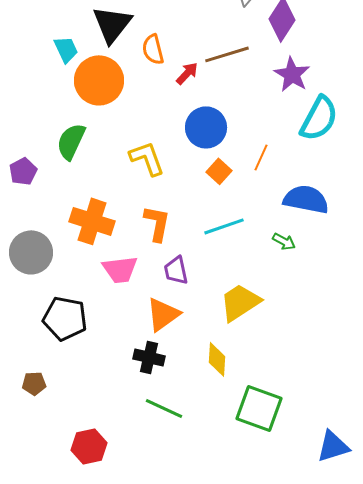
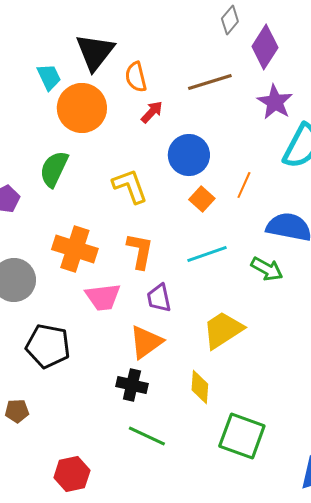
red arrow: (187, 73) -> (152, 112), moved
green arrow: (284, 241) -> (267, 269), size x1.4

